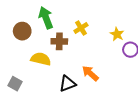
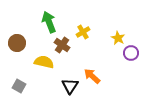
brown circle: (22, 31) -> (17, 43), moved
brown cross: (59, 41) -> (62, 45), turned 35
black triangle: (68, 84) -> (70, 86), turned -36

